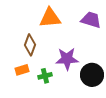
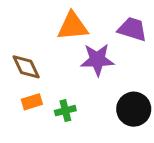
brown diamond: (30, 45) -> (26, 67), moved, turned -45
purple star: (67, 59) -> (97, 60), moved

